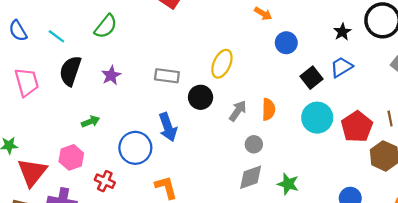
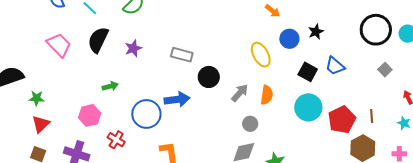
black star: (342, 32) -> (316, 32), moved
yellow ellipse: (222, 64) -> (261, 55), moved, turned -60
blue trapezoid: (341, 67) -> (335, 66), turned -115
black square: (311, 78) -> (308, 72), turned -30
pink trapezoid: (27, 82) -> (59, 45), turned -36
blue arrow: (168, 127) -> (177, 99), turned -85
red triangle: (32, 172) -> (41, 124), moved, size x0.7

